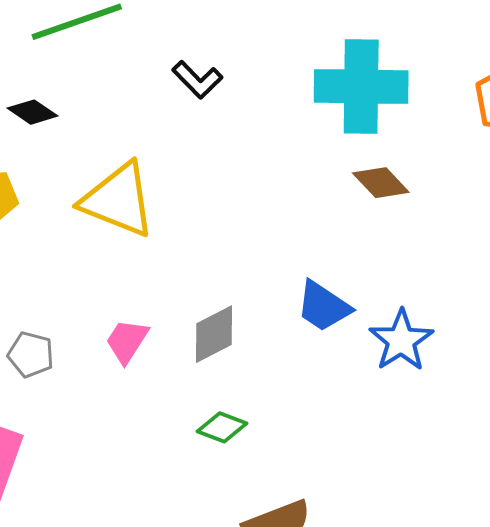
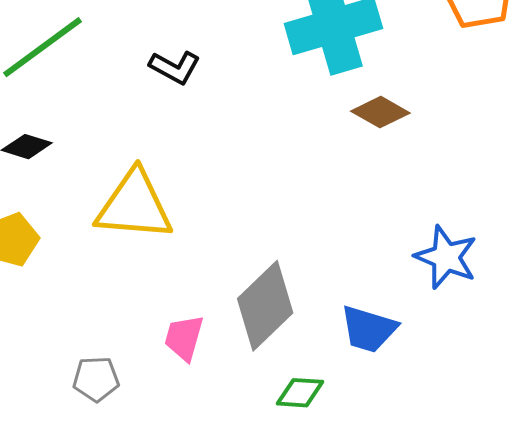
blue trapezoid: (323, 306) -> (369, 329), moved
gray diamond: (214, 334) -> (265, 306), size x1.4

